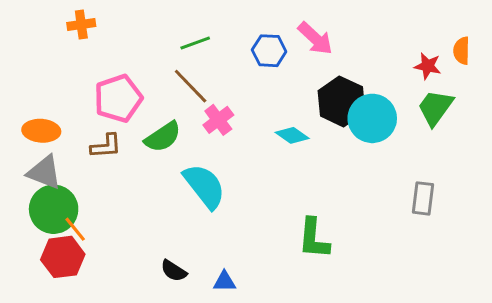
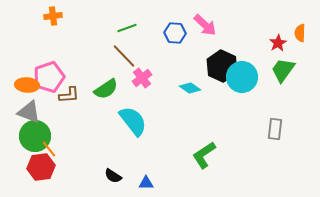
red star: (428, 66) -> (278, 43), turned 30
pink pentagon: (118, 98) -> (49, 77), moved
green L-shape: (314, 238) -> (204, 155), turned 52

